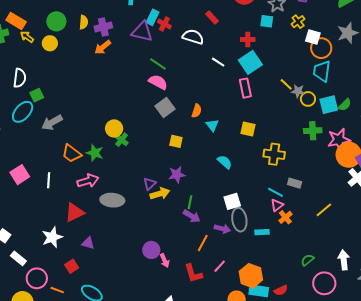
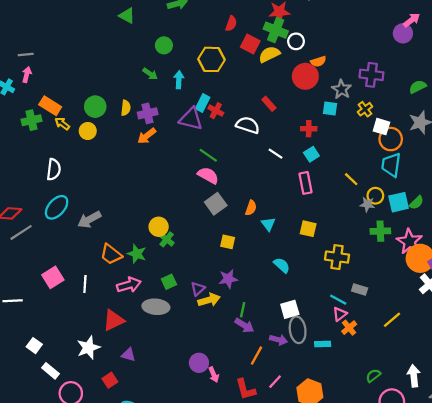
cyan square: (250, 62) -> (311, 154), size x0.6
gray star: (298, 91) -> (367, 204), moved
green square: (37, 95) -> (169, 282), moved
pink star: (339, 140) -> (409, 241), turned -30

